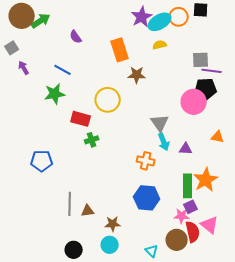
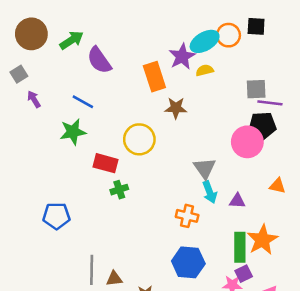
purple star: (142, 17) -> (182, 56), moved
green arrow: (41, 21) -> (72, 40), moved
purple semicircle: (76, 37) -> (99, 60), size x1.6

